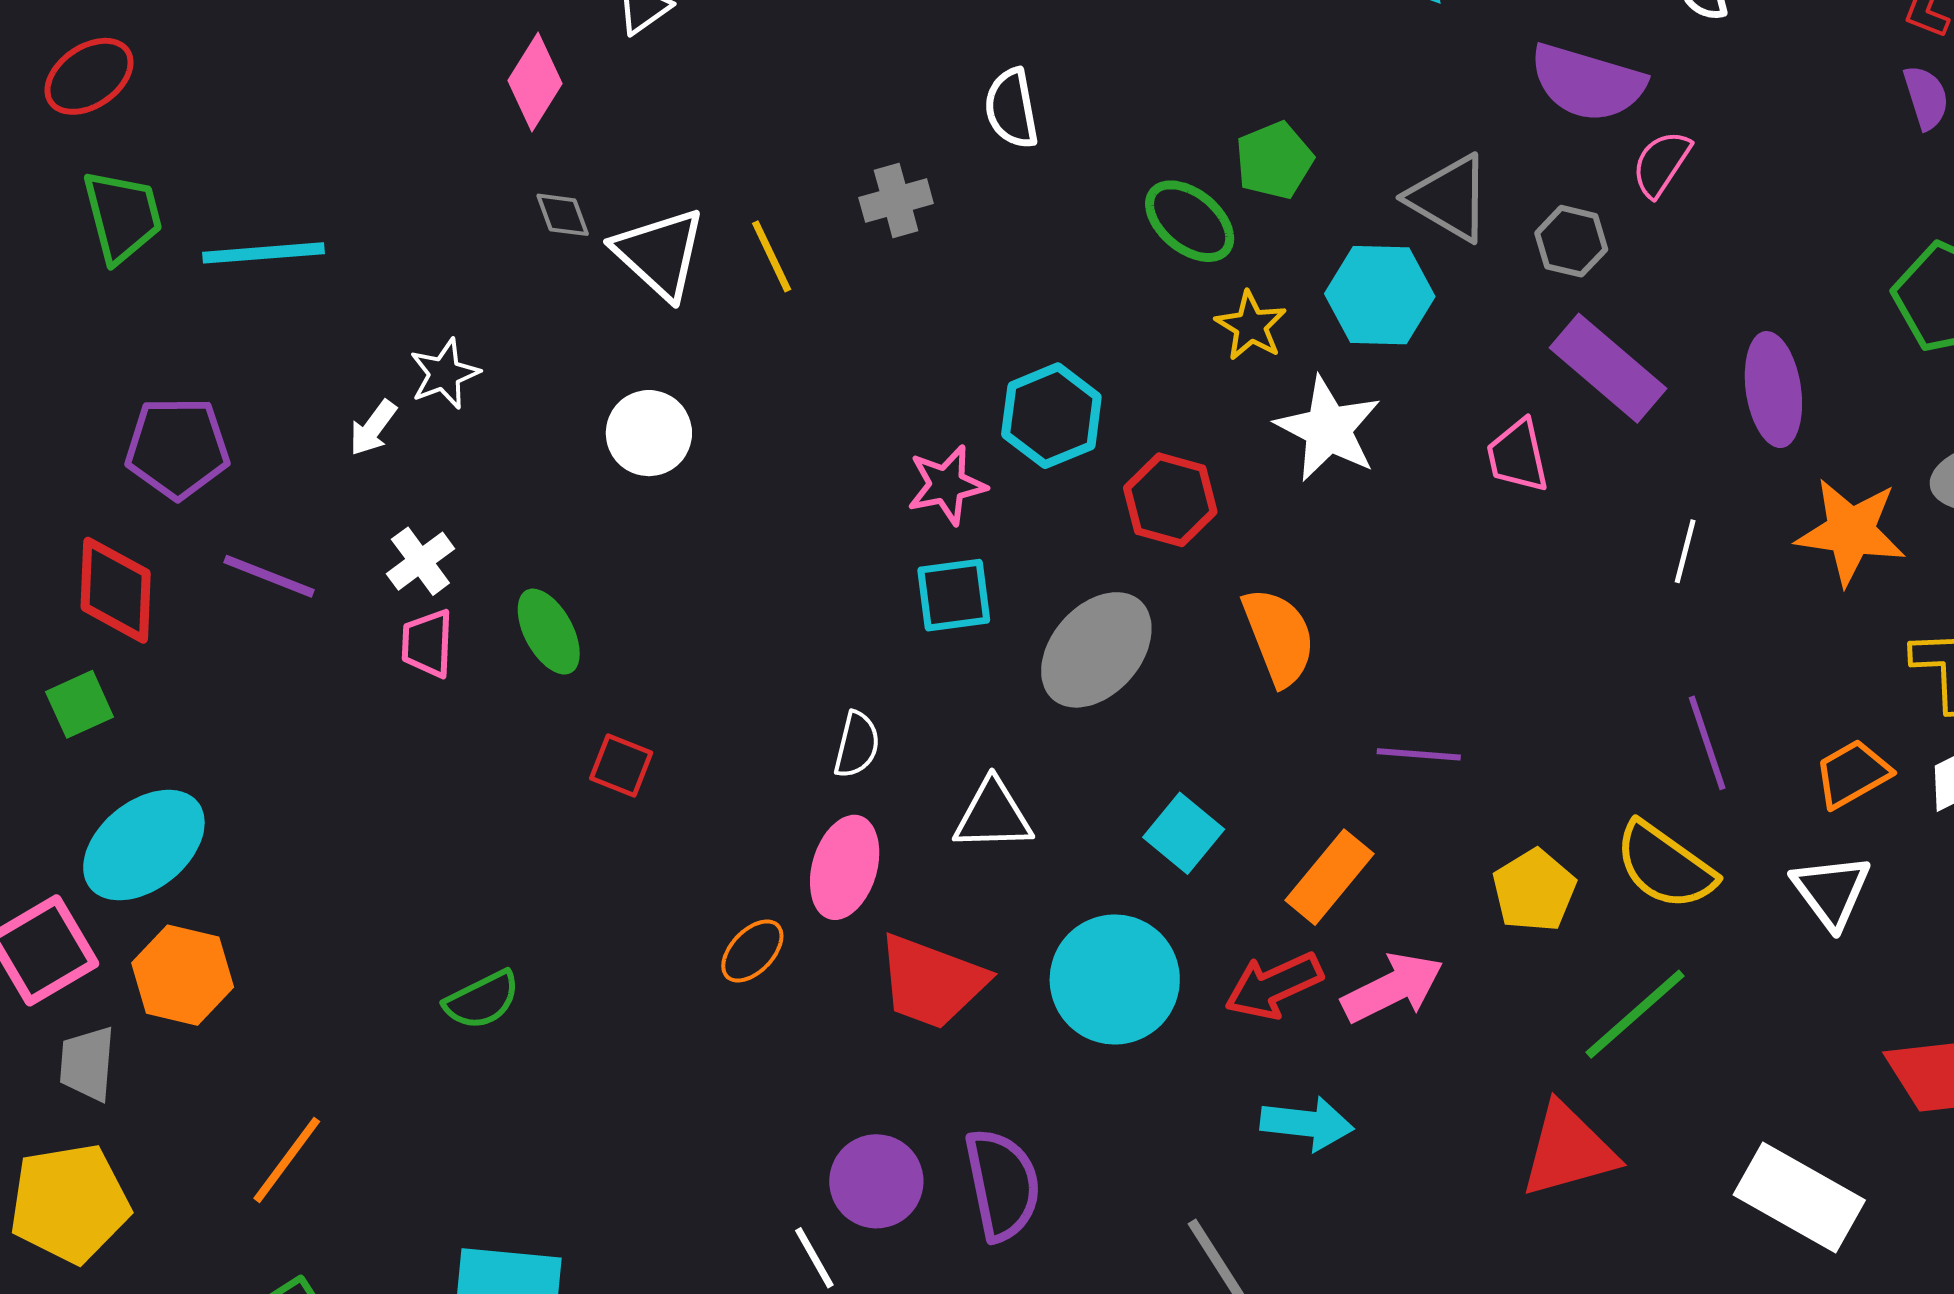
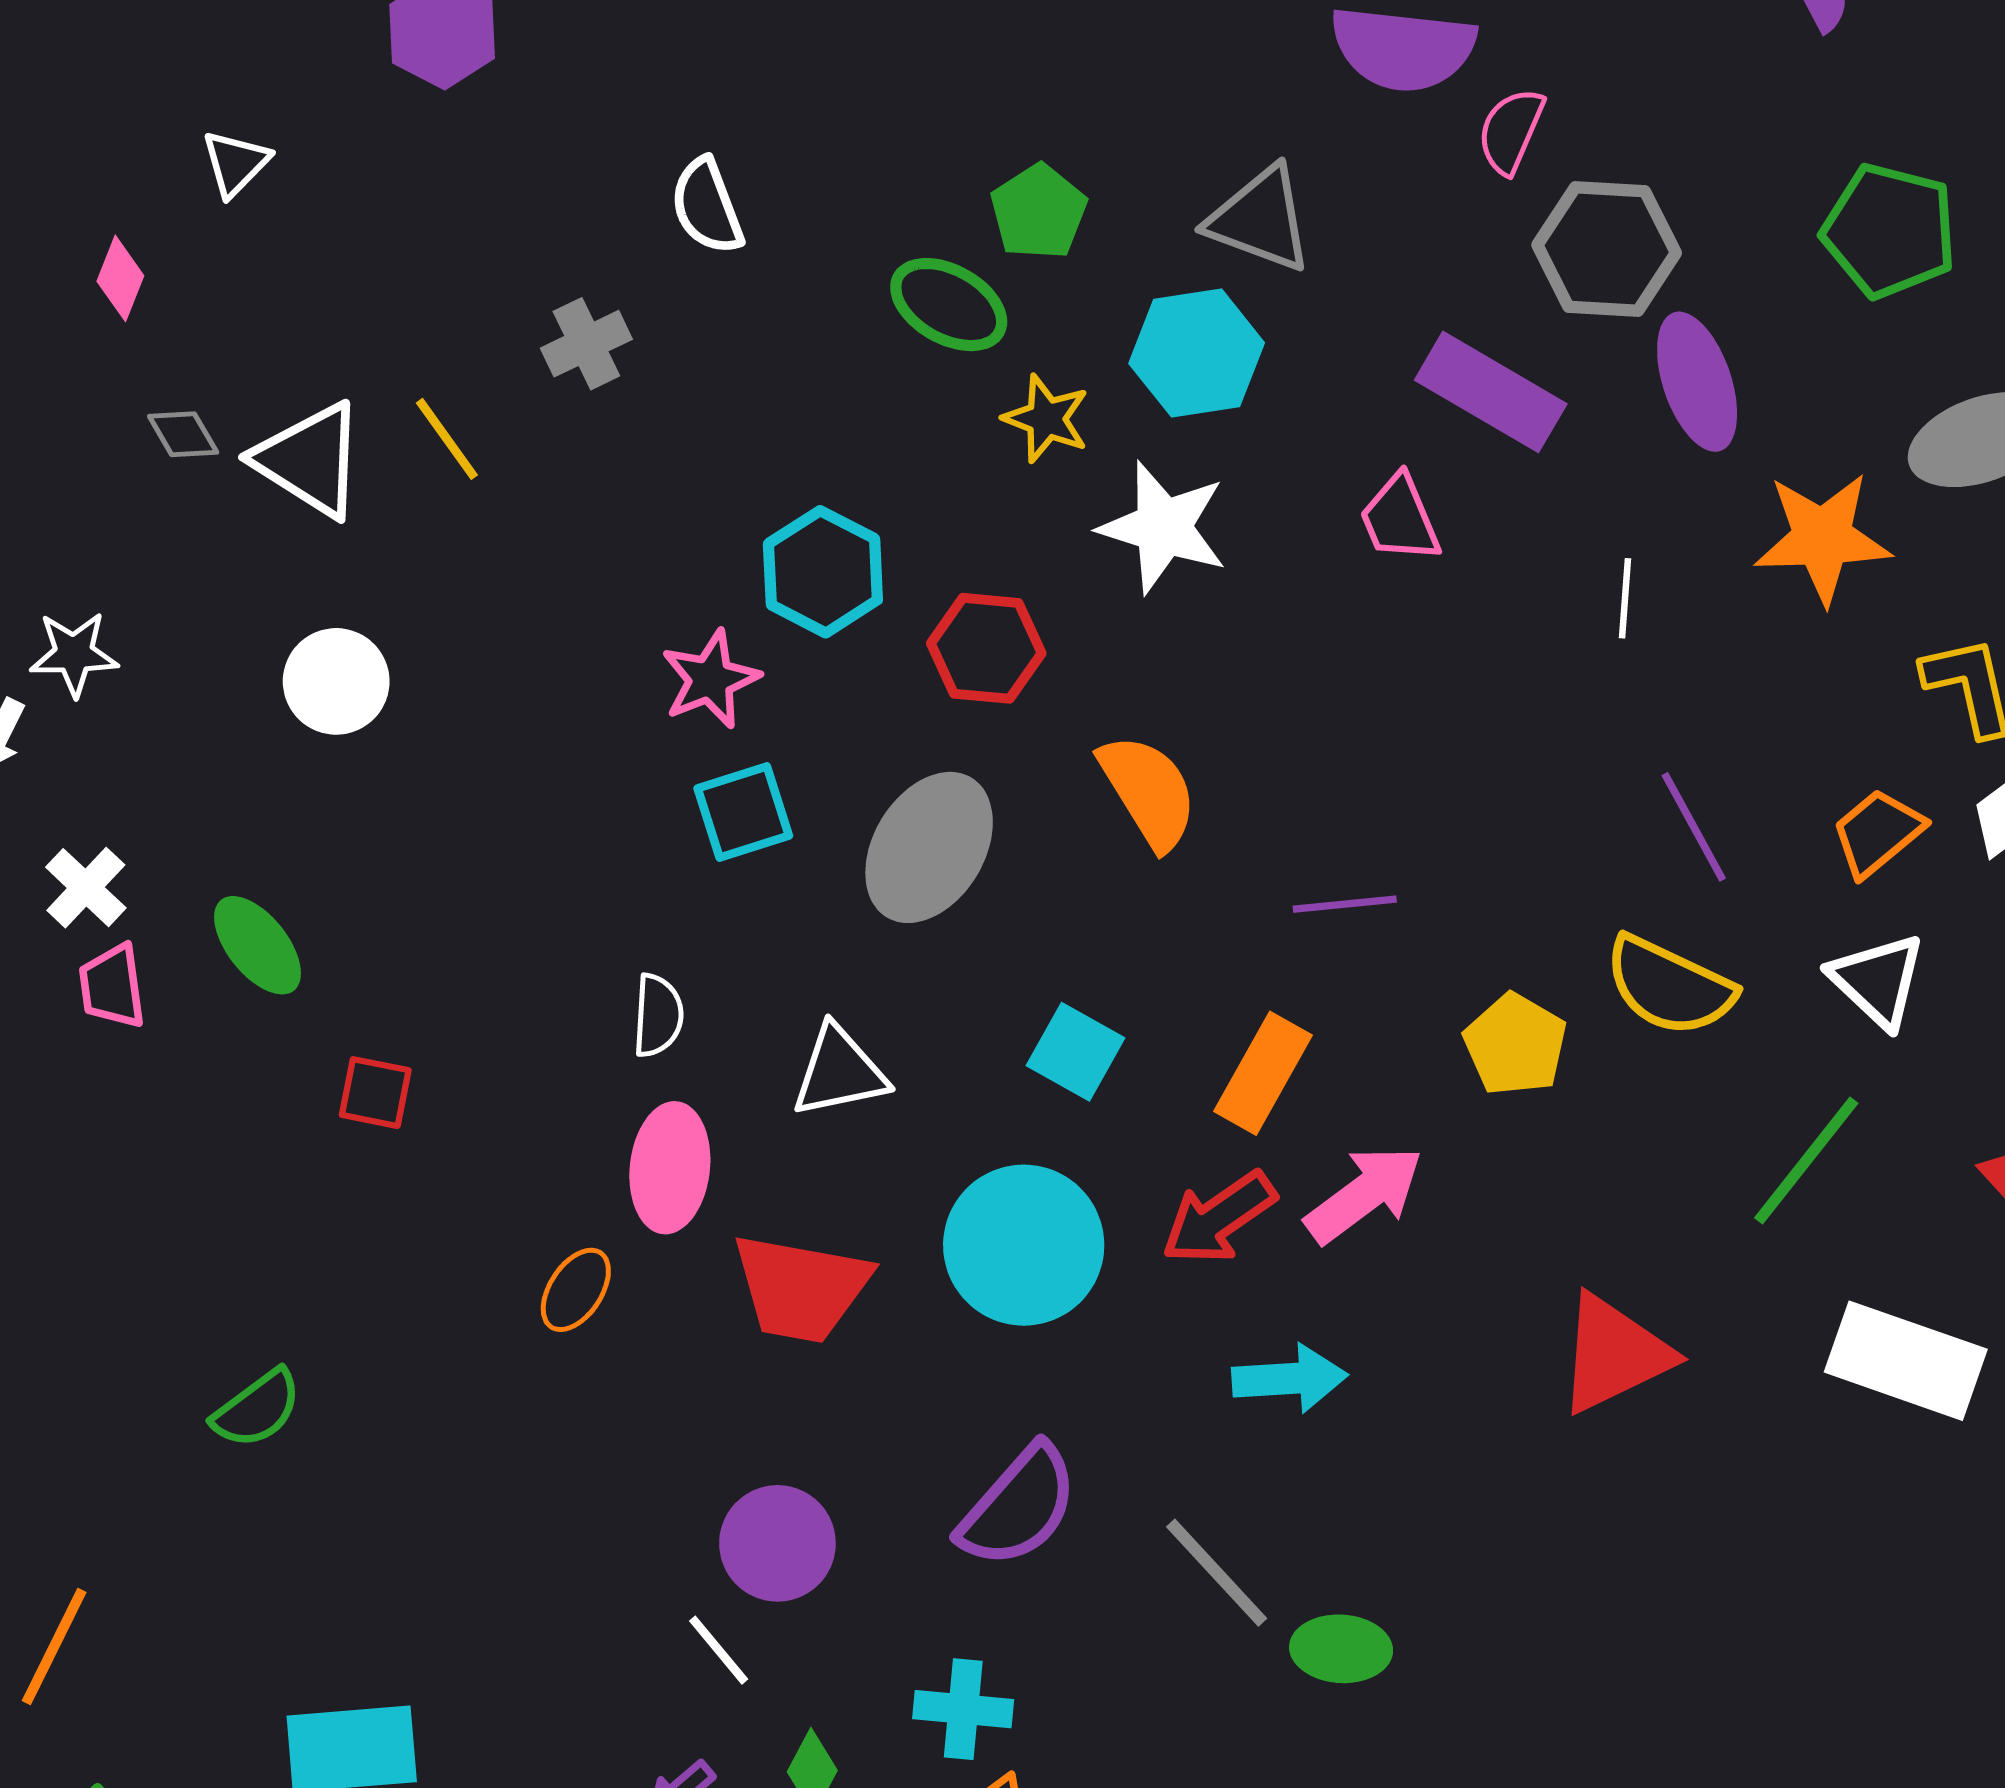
pink diamond: (535, 82) -> (120, 278), size x0.7
gray hexagon: (1571, 241) -> (1607, 249), moved, size x1.6
white star: (444, 374) -> (74, 654), turned 30
green line: (1635, 1014) -> (1806, 1160), moved
purple semicircle: (1002, 1185) -> (1019, 1506), moved, turned 63

